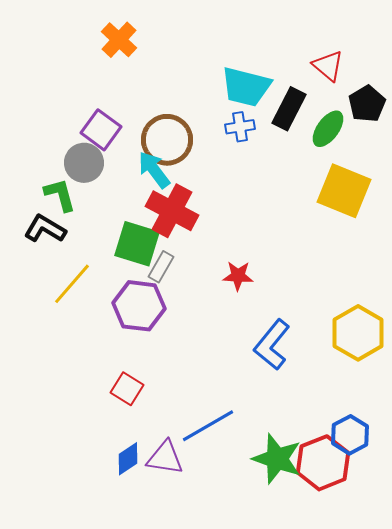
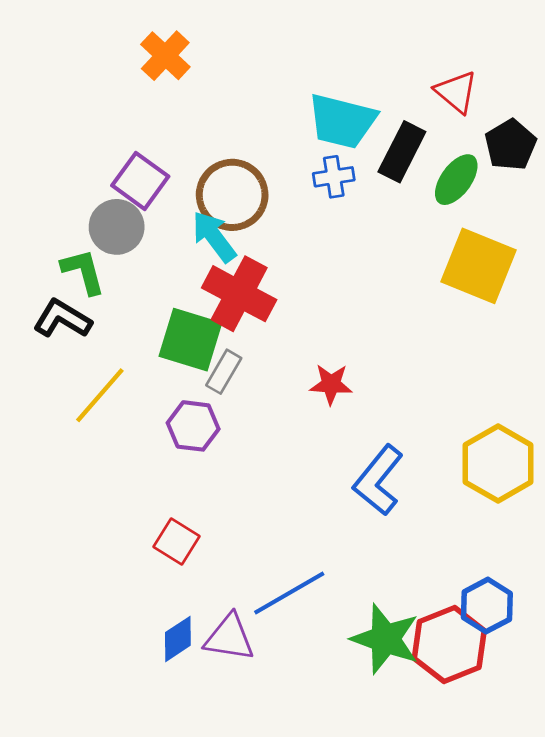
purple hexagon: (139, 306) -> (193, 426), size x0.7

